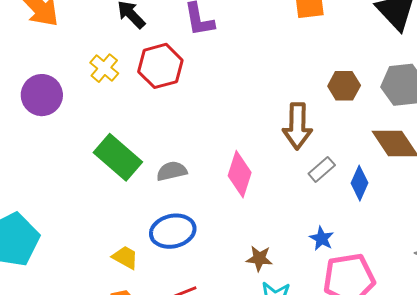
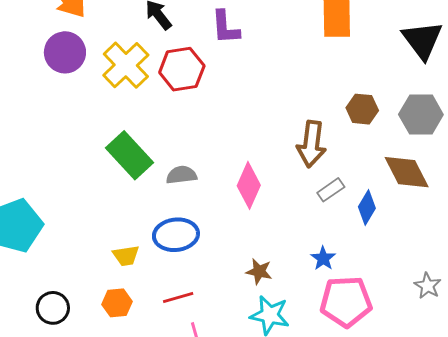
yellow cross: (104, 68) -> (126, 65), size x1.6
purple circle: (42, 95) -> (65, 52), moved
yellow trapezoid: (125, 257) -> (126, 256), turned 136

